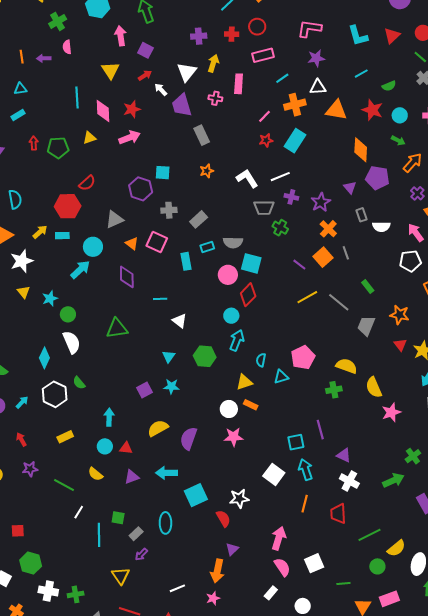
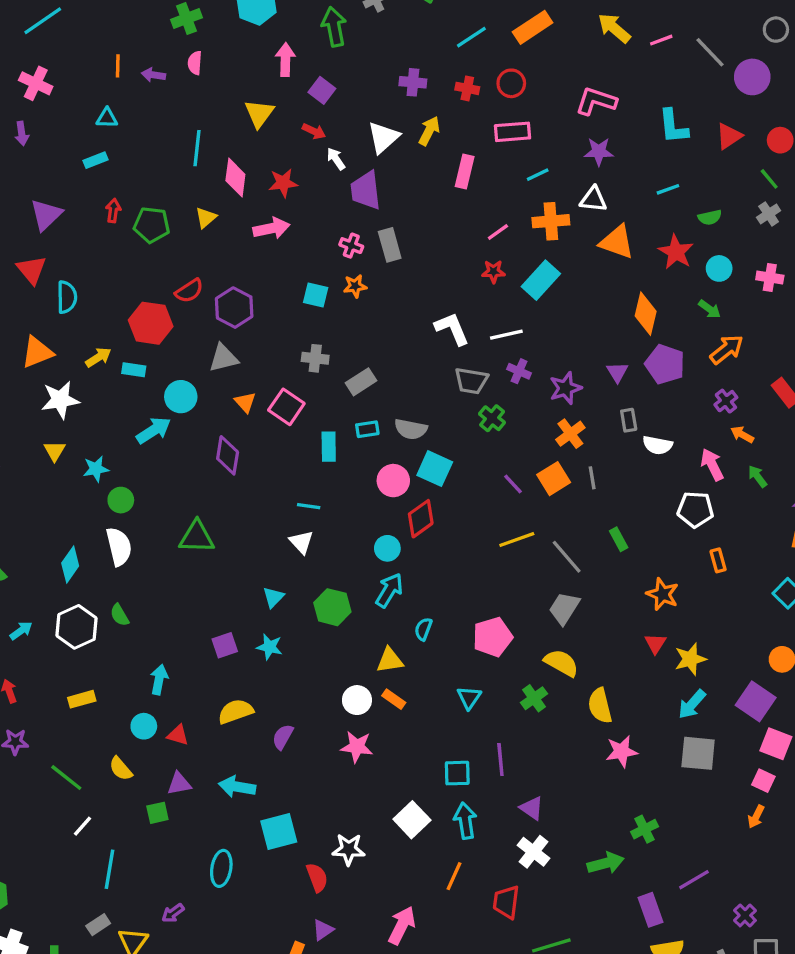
red arrow: (145, 75) -> (314, 131), turned 48
pink cross: (215, 98) -> (351, 246), moved
yellow triangle: (90, 138) -> (206, 218), turned -32
orange star: (207, 171) -> (355, 286), moved
purple hexagon: (141, 189) -> (234, 308), moved
cyan line: (160, 299) -> (309, 506), moved
gray trapezoid: (366, 326) -> (564, 608), moved
cyan triangle: (281, 377) -> (469, 698), moved, turned -49
green cross: (334, 390) -> (534, 698), turned -35
purple semicircle: (189, 438) -> (283, 737), size x0.7
green square: (118, 518) -> (157, 813), moved, turned -32
gray rectangle: (136, 534) -> (98, 925), moved

